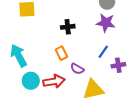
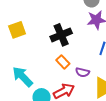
black cross: (68, 27) -> (61, 35), size x1.5

